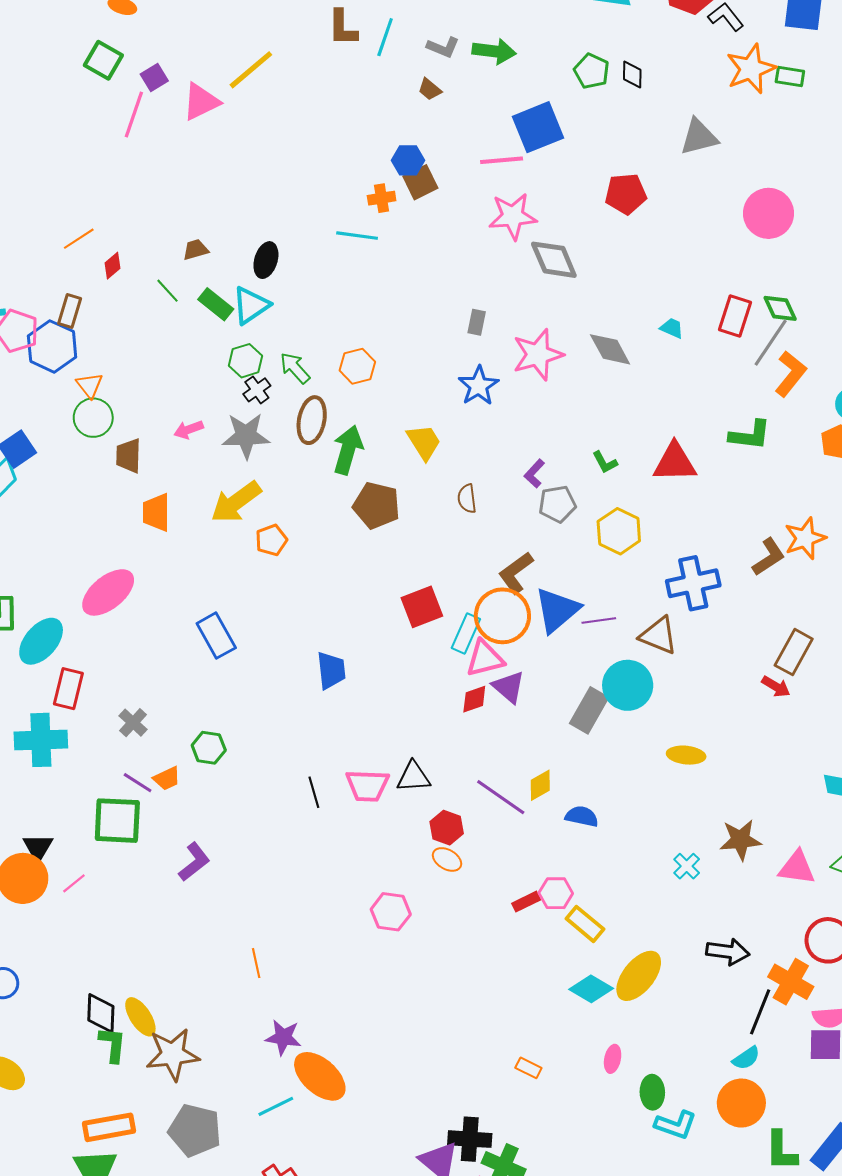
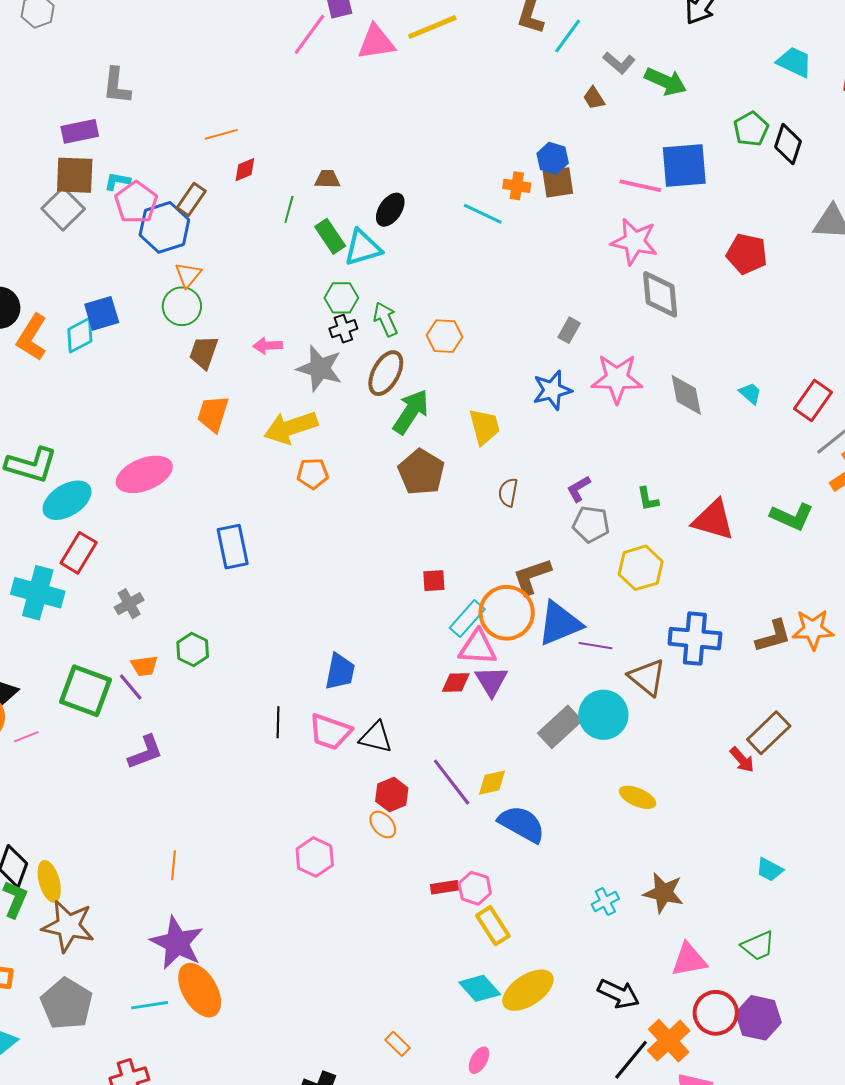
black diamond: (632, 75) -> (788, 144), size x1.4
green line: (167, 291) -> (289, 209), turned 40
red square: (422, 607) -> (434, 581), size x0.6
blue trapezoid: (331, 670) -> (340, 672), moved
purple line: (138, 783) -> (131, 687), moved
blue semicircle: (582, 816) -> (522, 824), size x1.5
pink triangle: (797, 868) -> (689, 960), moved, turned -36
purple star: (283, 1037) -> (177, 943), size x1.5

